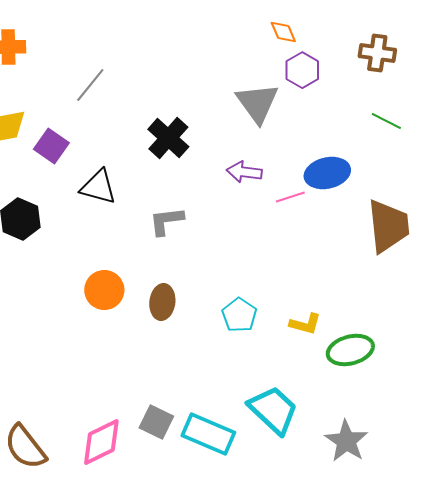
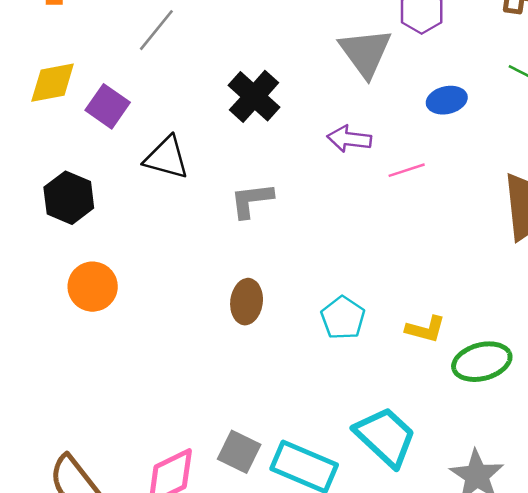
blue ellipse: (327, 173) -> (447, 100), moved, size x0.7
orange circle: (104, 290) -> (93, 287), moved

